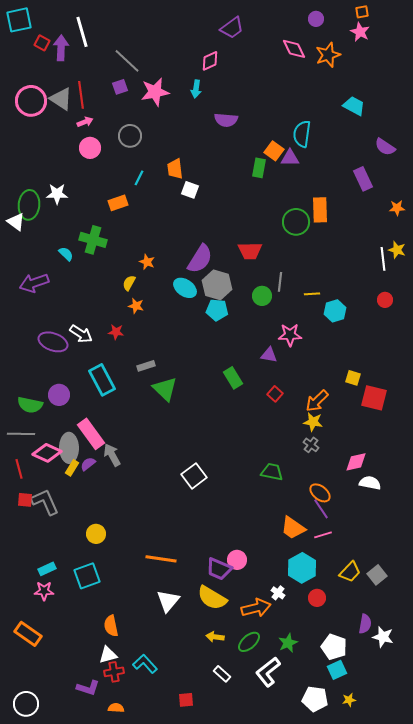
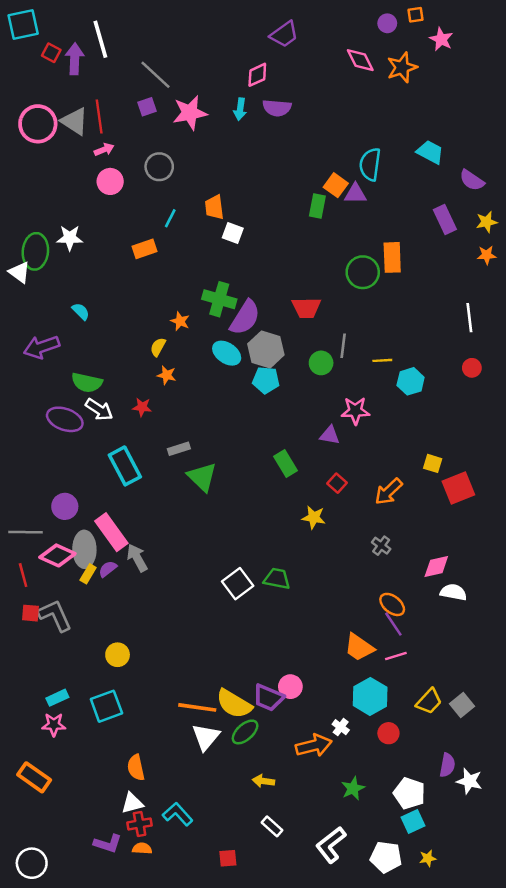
orange square: (362, 12) -> (415, 15), moved
cyan trapezoid: (354, 106) -> (430, 152), moved
purple semicircle: (226, 120) -> (277, 108), moved
green cross: (93, 240) -> (219, 299), moved
yellow star: (397, 250) -> (487, 222), moved, turned -30
purple circle: (59, 395) -> (65, 506), moved
red square: (374, 398) -> (458, 488), turned -36
green semicircle: (30, 405) -> (87, 383), moved
yellow star: (313, 422) -> (314, 517), moved
green trapezoid: (272, 472) -> (277, 579), moved
orange line: (161, 559) -> (197, 707), moved
yellow semicircle: (212, 598) -> (234, 704), moved
green ellipse: (249, 642) -> (245, 732), moved
white L-shape: (268, 672) -> (331, 845), moved
orange semicircle: (116, 708) -> (142, 848), moved

